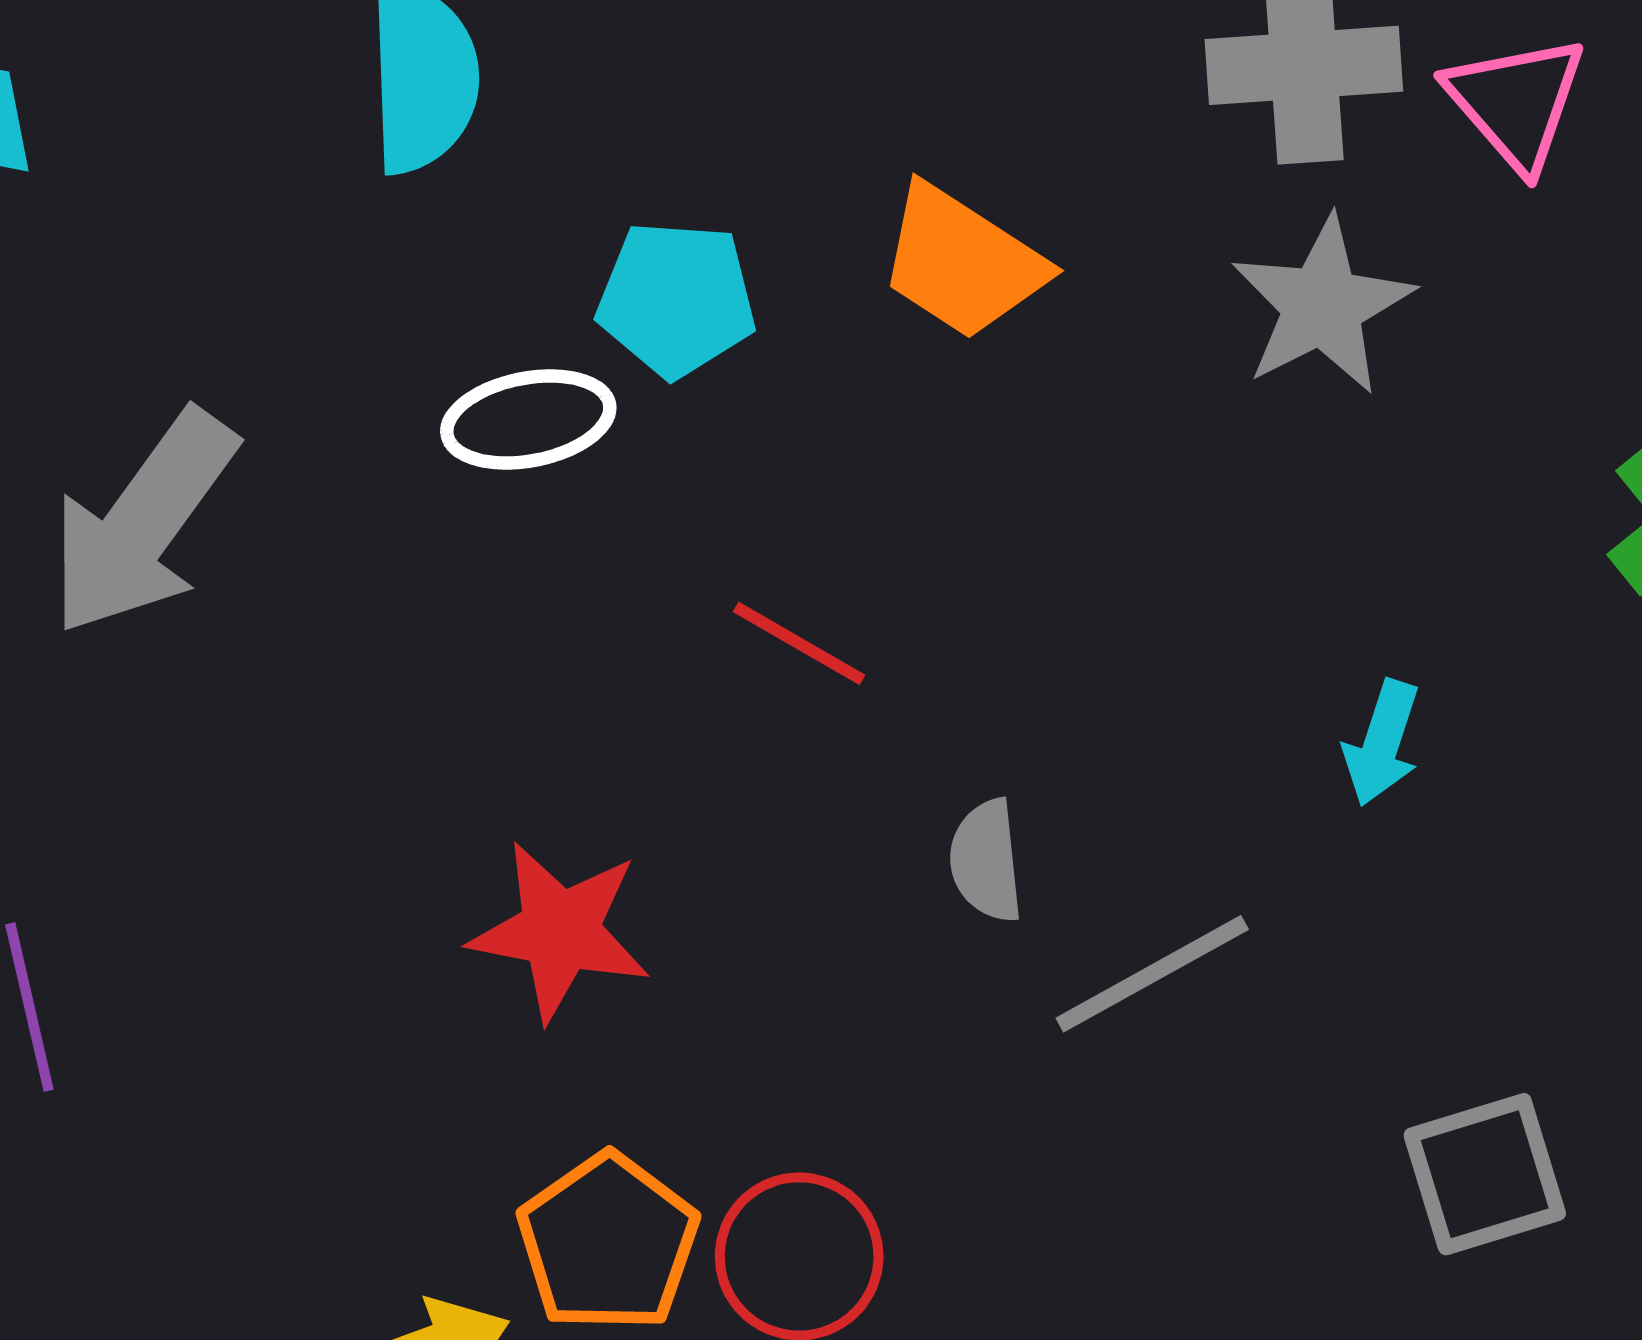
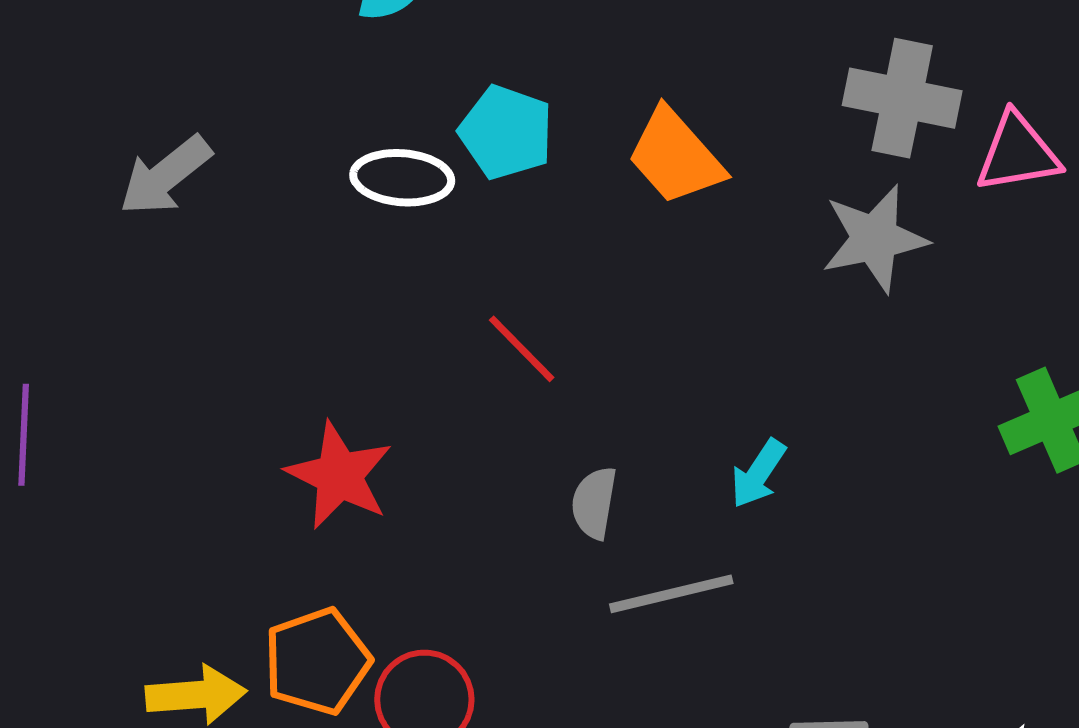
pink triangle: (1516, 102) -> (1018, 153), turned 46
gray arrow: (143, 523) -> (165, 176), size x0.7
cyan arrow: (1382, 743) -> (758, 474), moved

